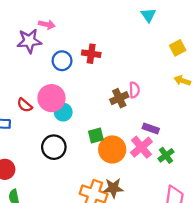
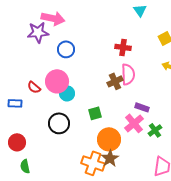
pink arrow: (47, 25) -> (53, 18), size x1.6
red cross: (91, 54) -> (123, 47), moved
pink semicircle: (134, 90) -> (128, 74), size x1.5
orange circle: (112, 149) -> (109, 139), moved
brown star: (113, 188) -> (110, 158), turned -30

